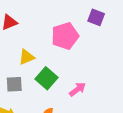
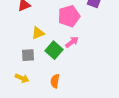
pink arrow: (77, 89) -> (72, 42), moved

